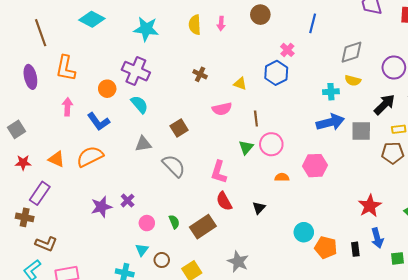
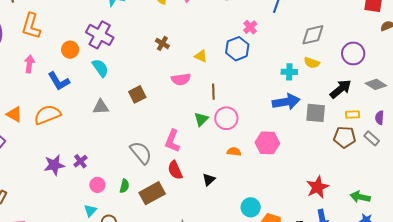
gray semicircle: (174, 166) -> (141, 153), moved
green semicircle: (174, 222) -> (124, 186), turned 32

